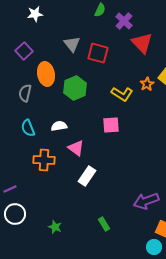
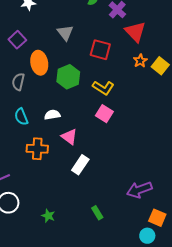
red square: (98, 53) -> (100, 50), moved
orange star: (147, 84) -> (140, 61), moved
yellow L-shape: (122, 94) -> (103, 88), moved
pink square: (111, 125) -> (104, 114), turned 36

